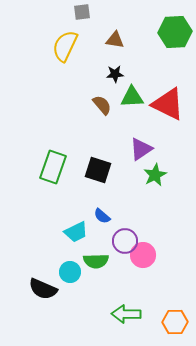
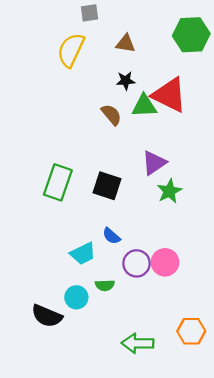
red triangle: (168, 104) -> (169, 95), moved
pink circle: (143, 255) -> (165, 262), moved
green semicircle: (96, 261) -> (105, 285), size x0.7
orange hexagon: (175, 322) -> (191, 331), moved

